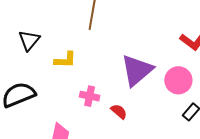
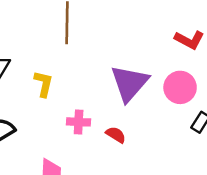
yellow L-shape: (65, 60) -> (44, 84), turned -70

